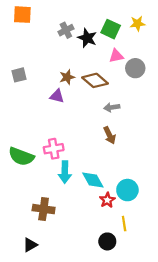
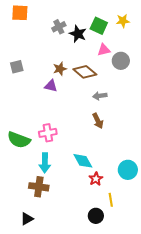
cyan arrow: (65, 172) -> (45, 163), moved
cyan circle: (127, 190) -> (128, 170), moved

